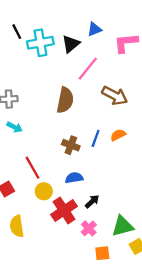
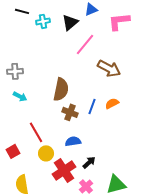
black line: (17, 32) -> (22, 11), turned -48
cyan cross: (40, 43) -> (43, 21), size x0.6
brown semicircle: (65, 100) -> (61, 89), moved

